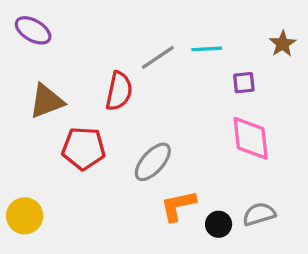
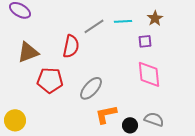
brown star: (283, 44) -> (155, 18), moved
gray semicircle: (259, 214) -> (154, 119), turned 36

